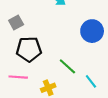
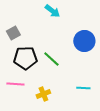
green line: (67, 66) -> (51, 59), moved
cyan line: (91, 81) -> (83, 88), turned -48

